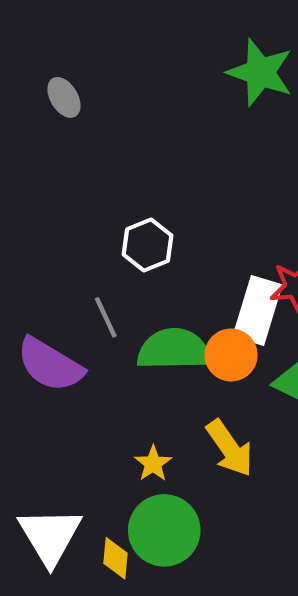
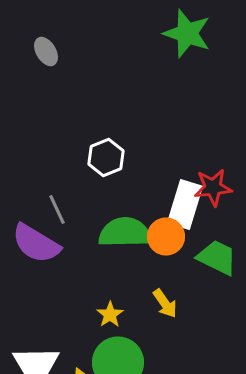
gray line: (106, 317) -> (57, 210), moved
yellow arrow: (230, 448) -> (165, 304), size x0.7

